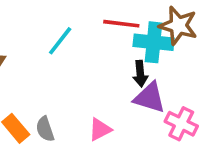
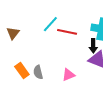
red line: (121, 24) -> (67, 32), moved

